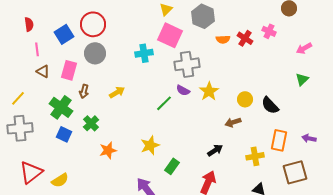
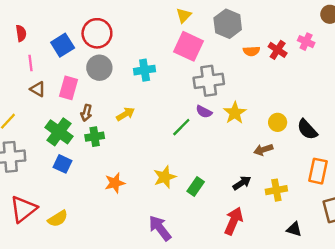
cyan cross: (144, 53) -> (145, 70), moved
green cross: (91, 123) -> (95, 137), moved, turned 35
yellow cross: (255, 156) -> (276, 190), moved
green rectangle: (172, 166) -> (196, 187), moved

